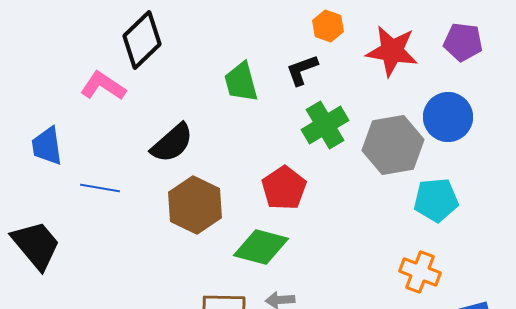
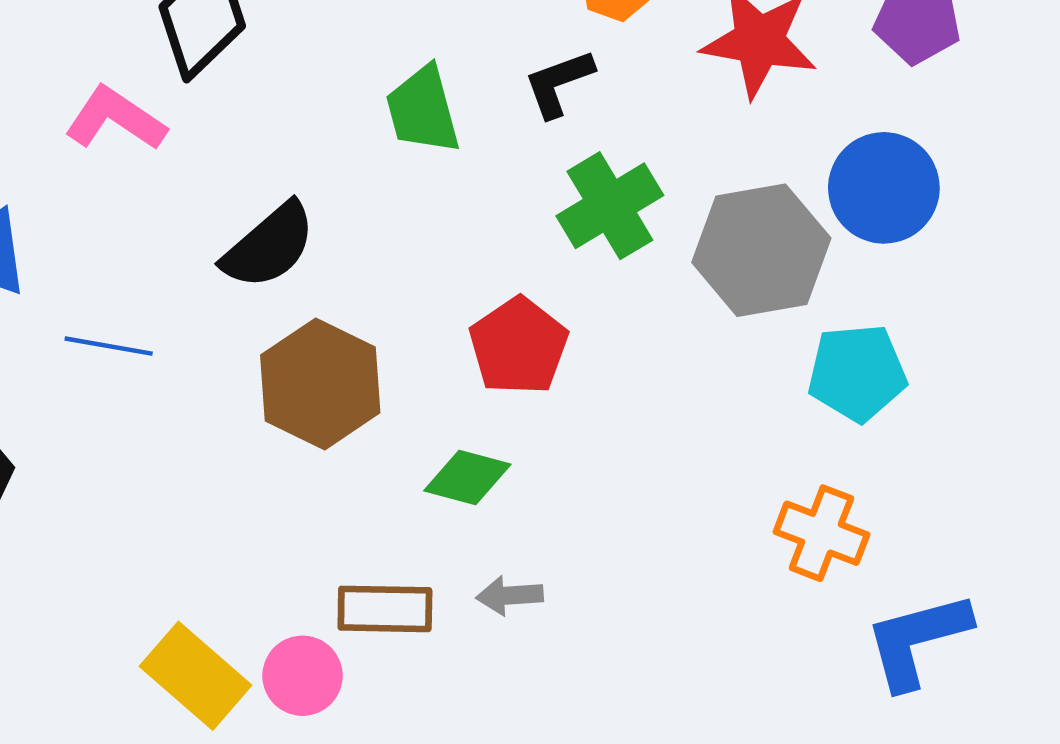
green diamond: (261, 247) -> (467, 477), size x0.7

